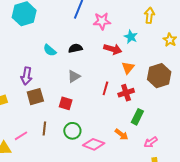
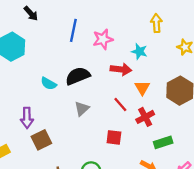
black semicircle: (75, 48) -> (78, 76), size x1.5
red line: (105, 88) -> (120, 104), moved, turned -48
red square: (66, 103) -> (114, 137), moved
green rectangle: (137, 117) -> (163, 142), turned 56

